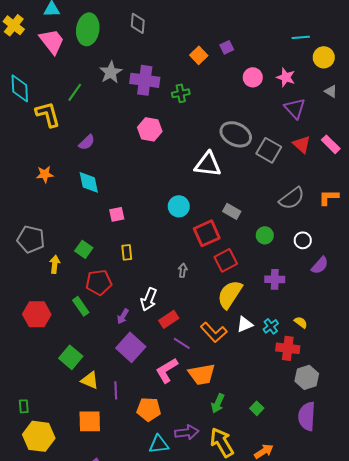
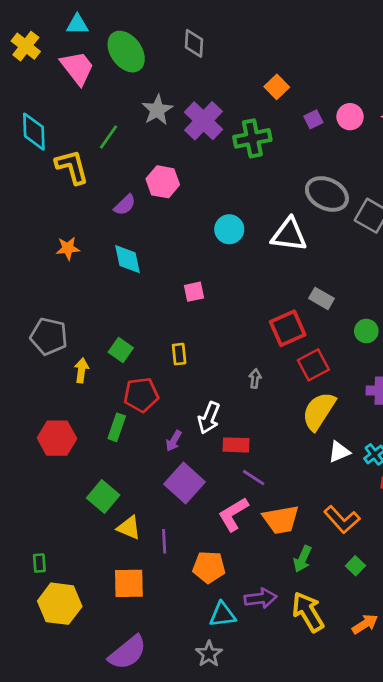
green ellipse: (88, 29) -> (126, 52), turned -44
purple square: (227, 47) -> (313, 119), moved
purple cross: (145, 80) -> (203, 121), turned 36
green cross: (181, 93) -> (252, 138), size x1.5
pink hexagon: (150, 129) -> (163, 182), moved
cyan circle: (179, 206) -> (229, 229), moved
pink square: (117, 214) -> (194, 292), moved
green rectangle: (81, 306) -> (117, 427), turned 54
red rectangle: (169, 319) -> (236, 445), turned 36
orange L-shape: (214, 332) -> (342, 520), moved

